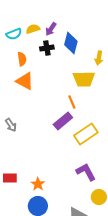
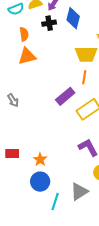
orange triangle: (25, 81) -> (27, 56), turned -42
orange line: (72, 102) -> (84, 77), moved, turned 32

